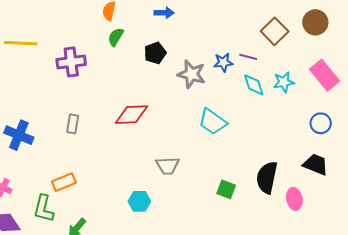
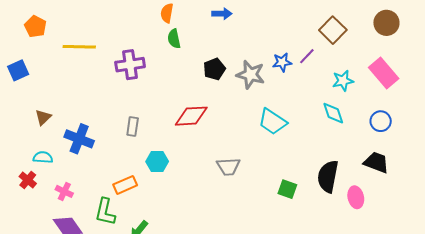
brown circle: (315, 22) -> (386, 23), moved
green semicircle: (116, 37) -> (174, 39), turned -42
black pentagon: (155, 53) -> (214, 69), moved
purple line: (248, 57) -> (307, 56), turned -60
cyan diamond: (254, 85) -> (333, 113), moved
cyan hexagon: (139, 201) -> (157, 162), moved

